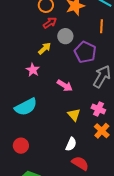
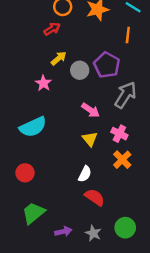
red arrow: (50, 23) -> (52, 29), moved
gray circle: (65, 36) -> (80, 70), moved
pink arrow: (65, 86) -> (91, 110), moved

